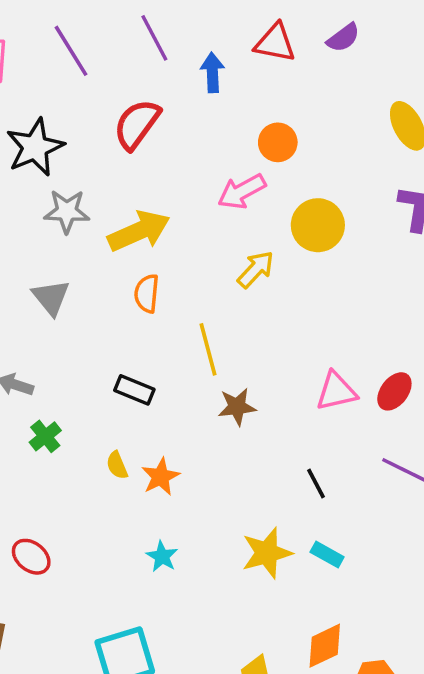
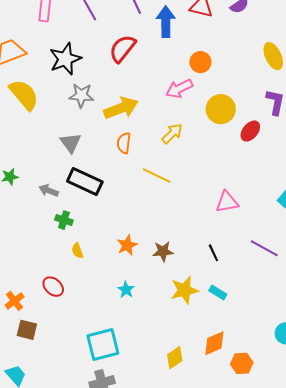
blue arrow: (212, 73) -> (166, 22), size x1.4
yellow arrow: (256, 269) -> (172, 134), moved
yellow line: (208, 349) -> (157, 176), turned -52
black rectangle: (134, 390) -> (85, 181), moved, size x1.6
red ellipse: (394, 391) -> (250, 131), moved
brown star: (237, 407) -> (163, 251), moved
green cross: (45, 436) -> (64, 220), turned -36
yellow semicircle: (117, 465) -> (77, 251), moved

